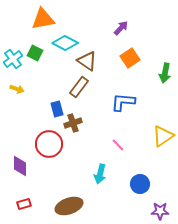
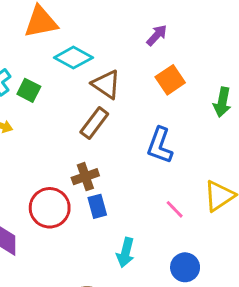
green square: (35, 53) -> (29, 90), moved
blue L-shape: (123, 102) -> (160, 145), turned -75
blue rectangle: (57, 109) -> (97, 206), moved
pink line: (118, 145) -> (175, 209), moved

